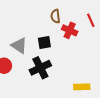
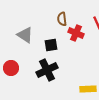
gray triangle: (19, 46) -> (25, 35), moved

